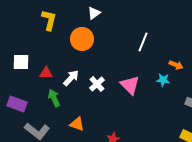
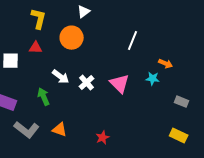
red triangle: (46, 73) -> (36, 48), moved
white arrow: (71, 78) -> (61, 77), turned 84
orange triangle: (77, 124) -> (60, 130), moved

